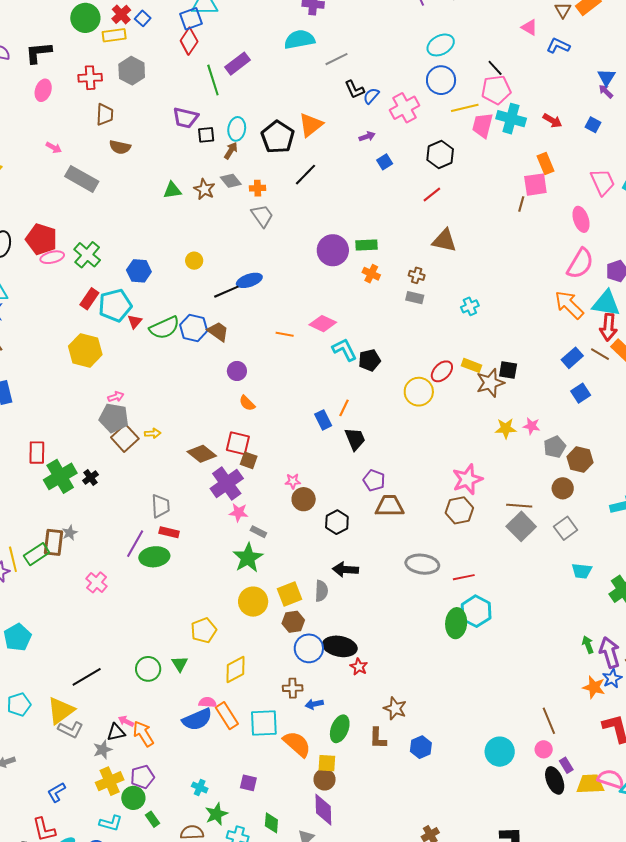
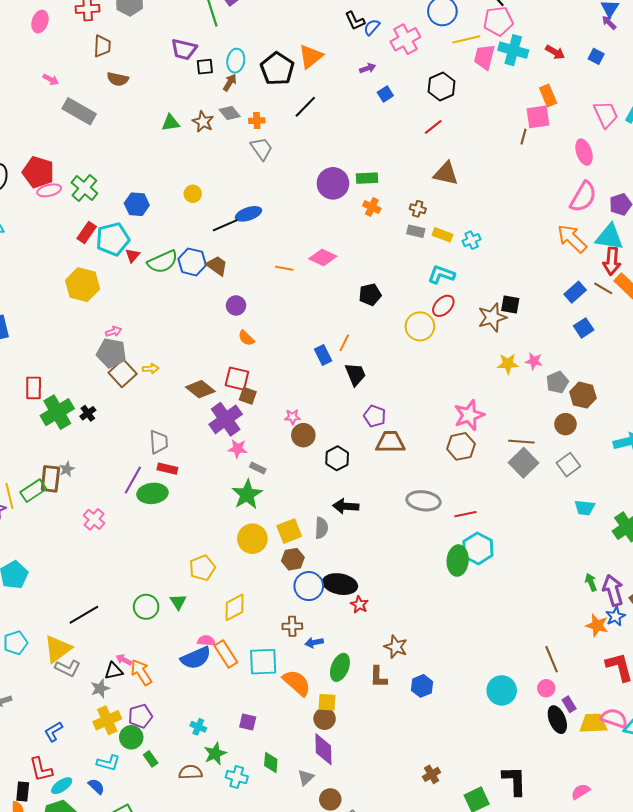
cyan L-shape: (344, 350) -> (441, 275), moved, turned -44
yellow rectangle: (471, 365) -> (443, 235), moved

